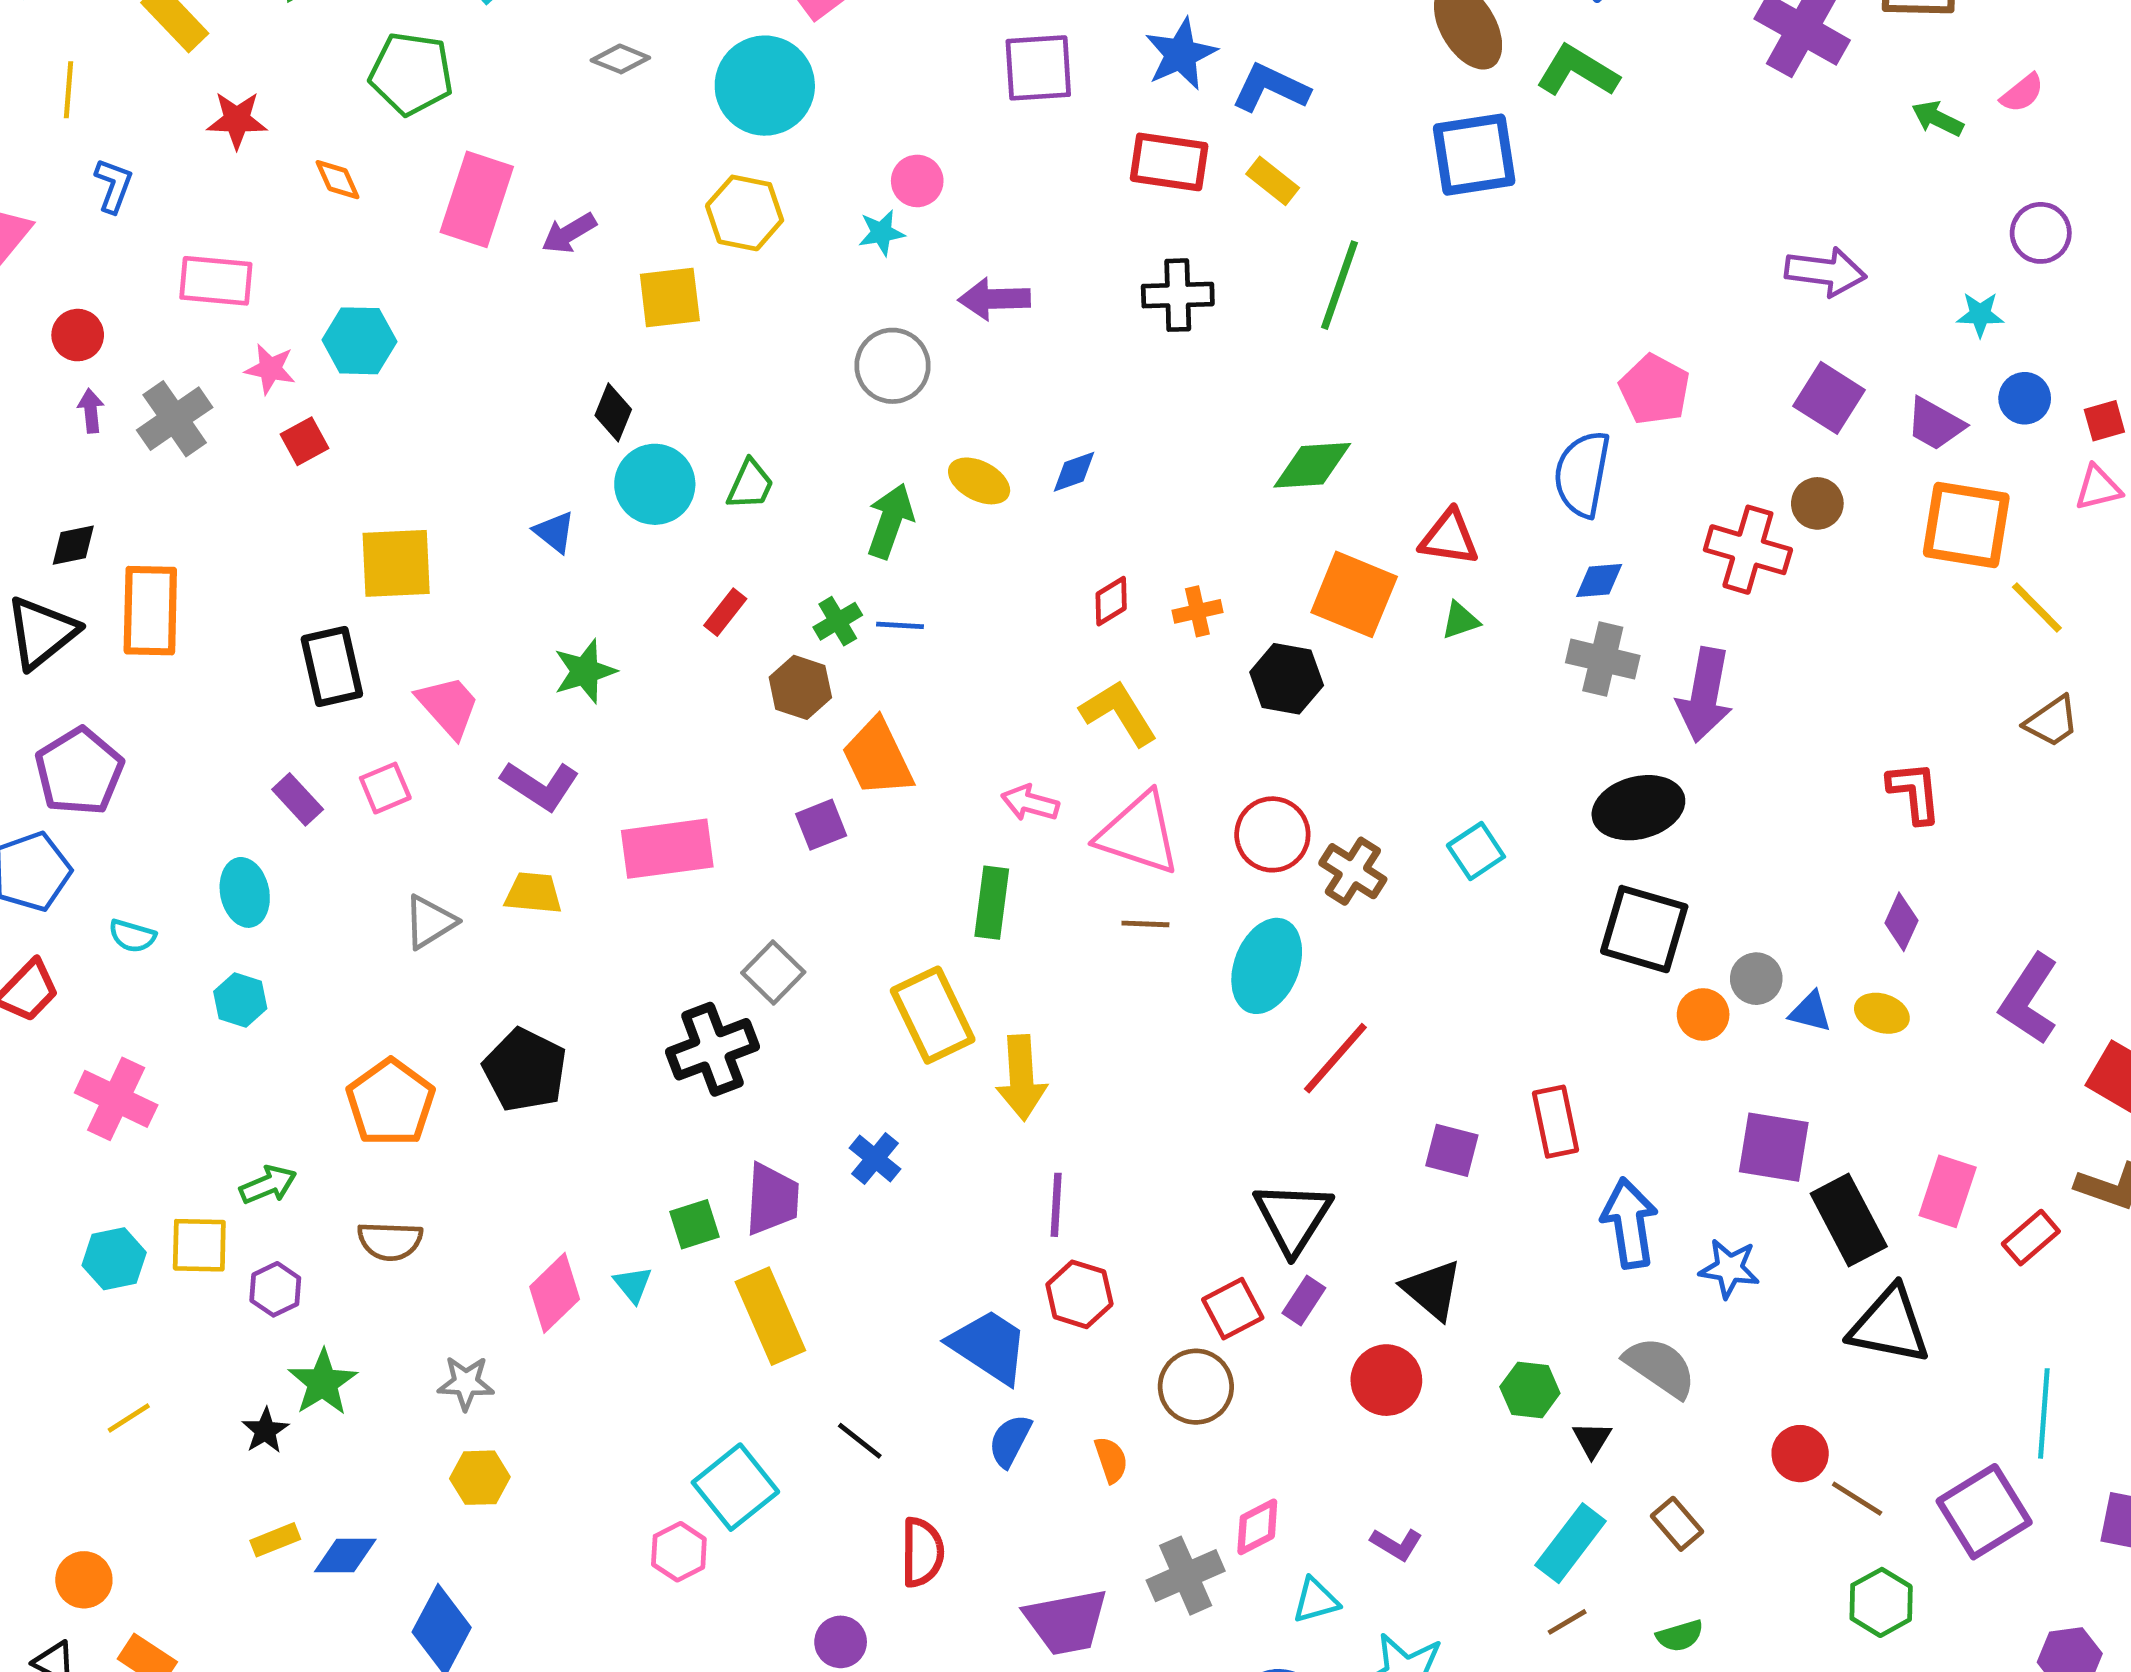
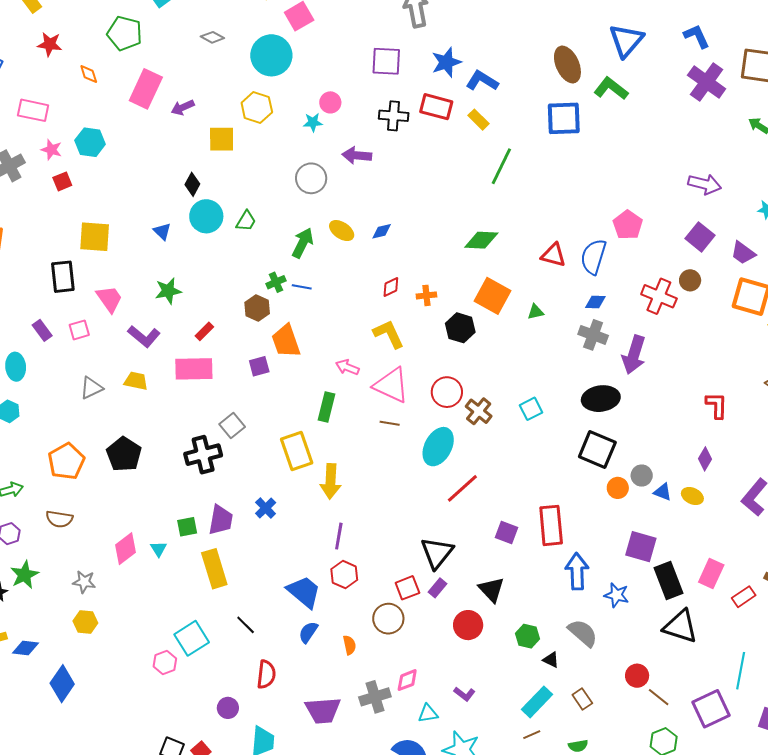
black cross: (1178, 295) -> (394, 116), moved
red triangle: (1449, 537) -> (553, 255), moved
red rectangle: (725, 612) -> (204, 331), moved
red rectangle: (1555, 1122) -> (551, 525), size x1.4
black triangle: (1592, 1440) -> (551, 660), turned -42

